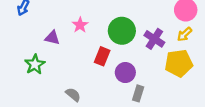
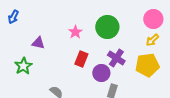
pink star: (80, 25) -> (75, 32), moved
green circle: (122, 31) -> (107, 27), moved
purple cross: (154, 39) -> (116, 58), moved

